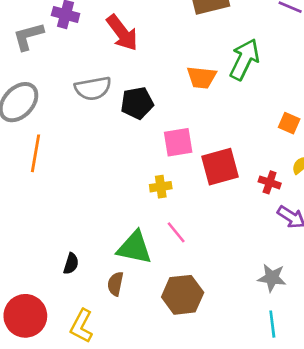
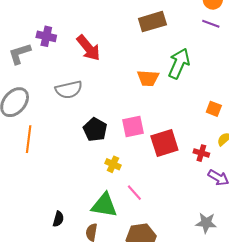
black pentagon: (137, 103) -> (95, 130), moved, turned -30
yellow cross: (161, 187) -> (113, 164), moved, turned 35

